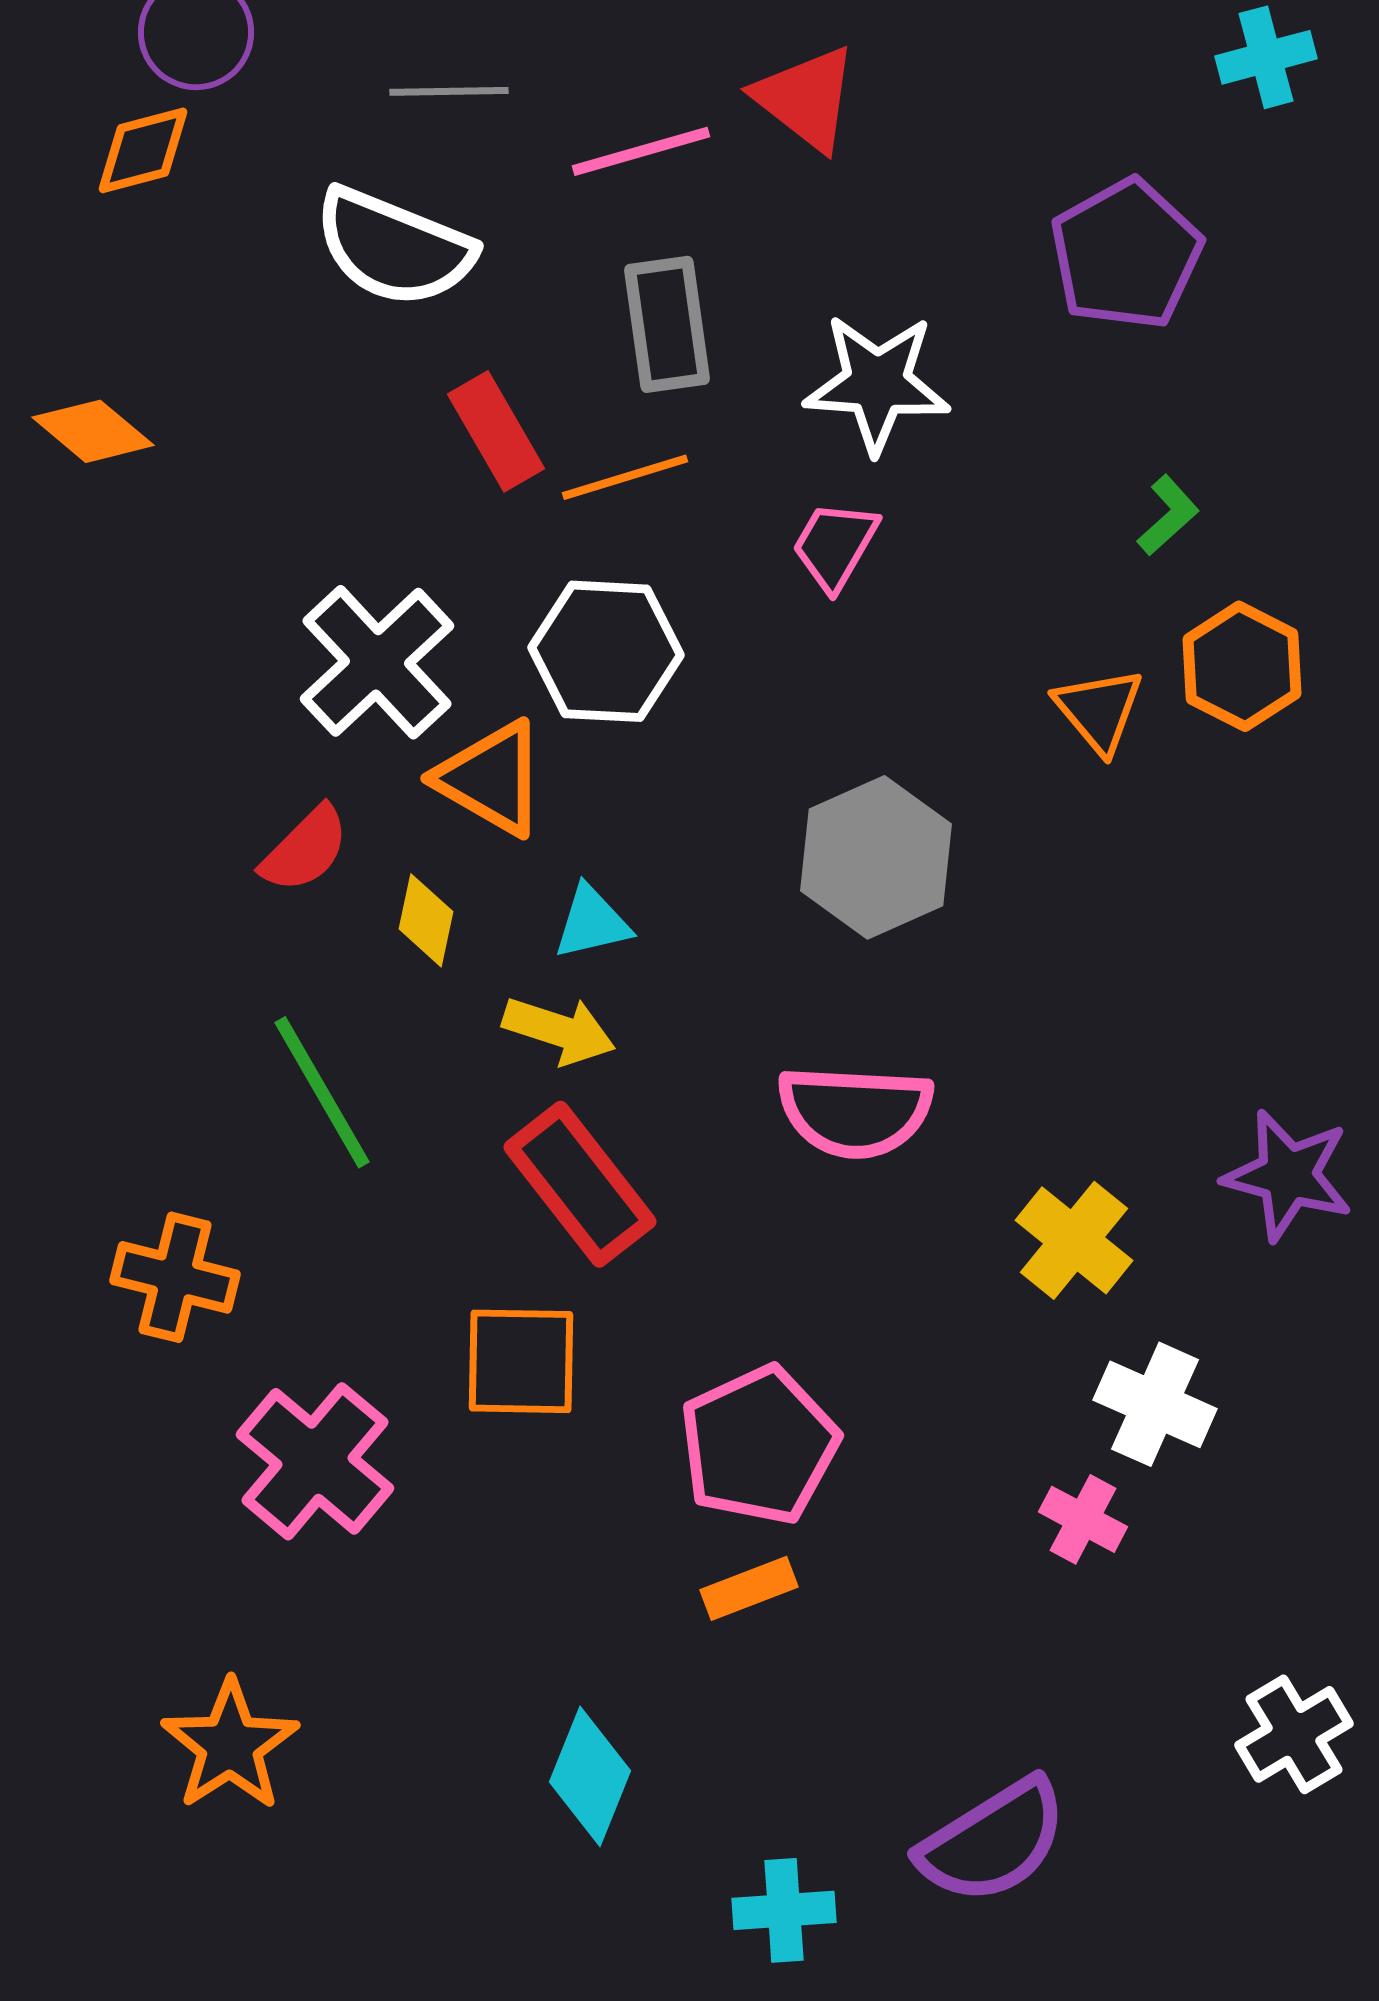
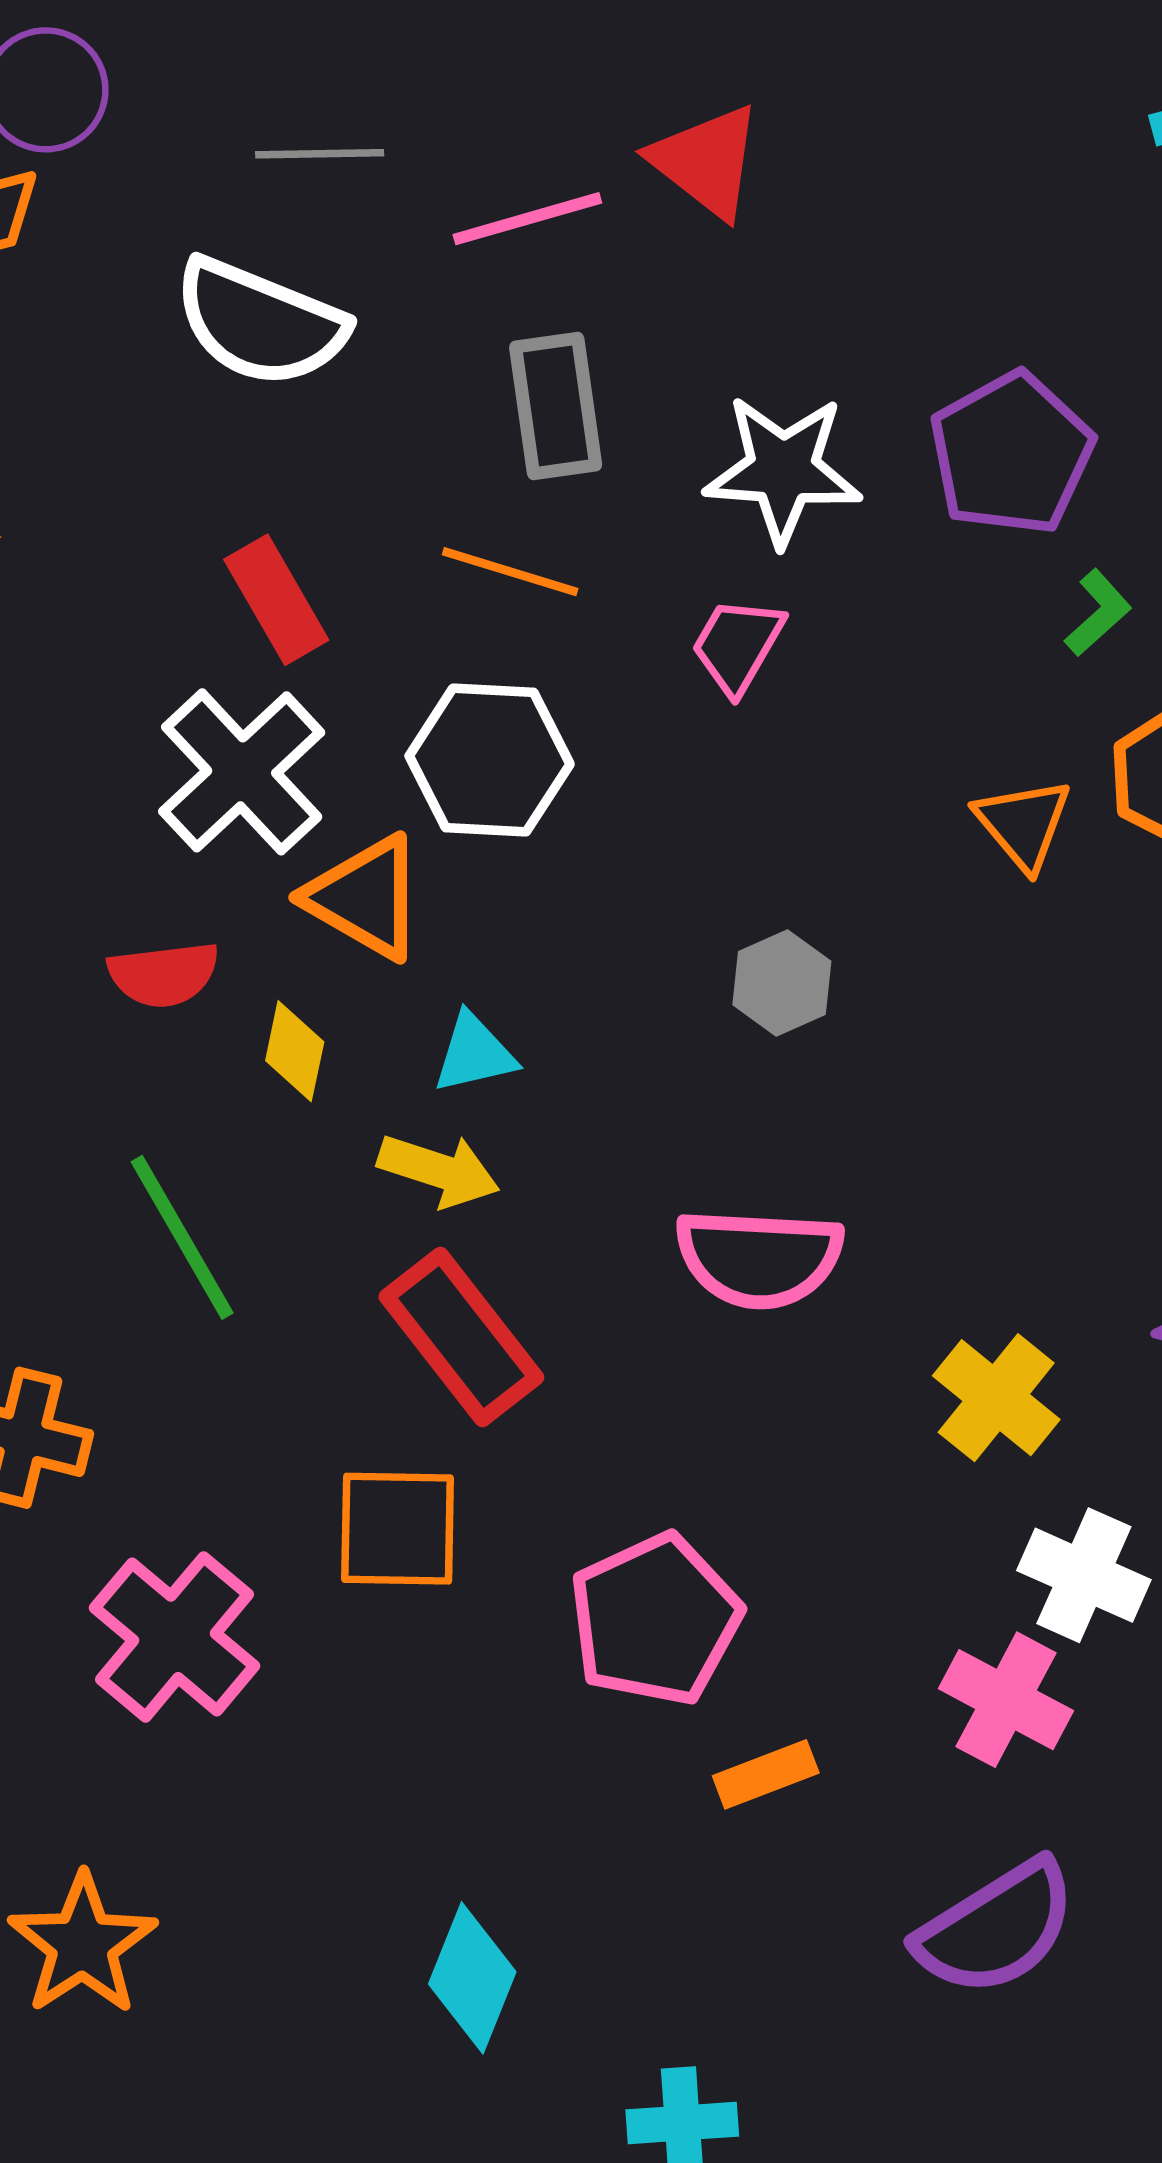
purple pentagon: (1126, 254) -> (1011, 454), moved
red rectangle: (496, 431) -> (276, 600), moved
orange line: (625, 477) -> (510, 572), turned 34
red semicircle: (305, 849) -> (164, 974), turned 38
gray hexagon: (876, 857) -> (782, 983), size x0.6
pink cross: (1083, 1519) -> (1006, 1700), size x1.4
orange rectangle: (749, 1588) -> (766, 1774), moved
purple semicircle: (993, 1841) -> (996, 1928), moved

